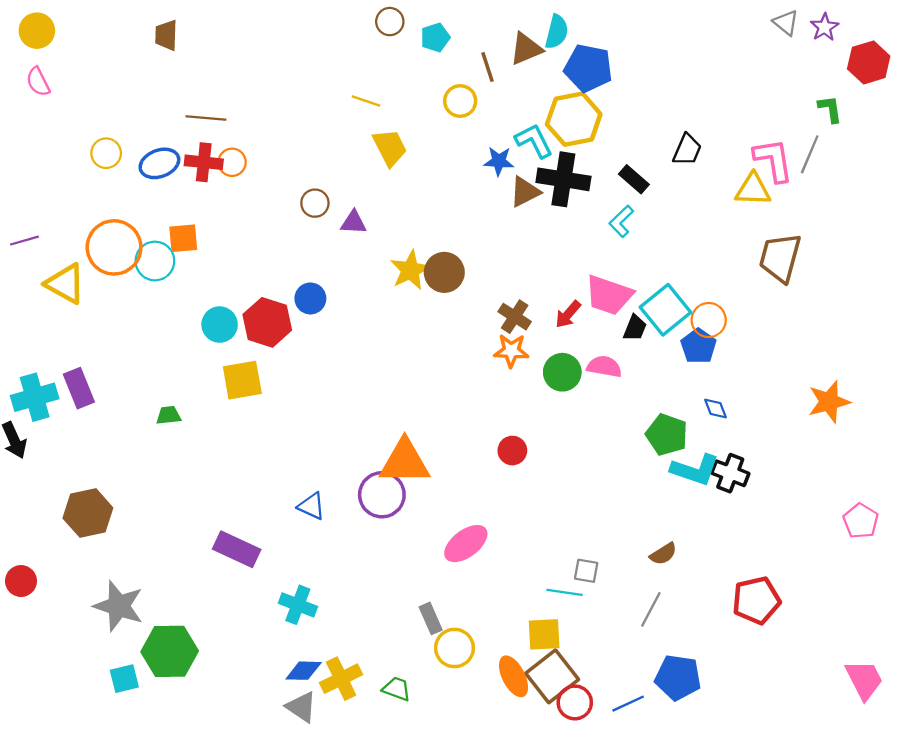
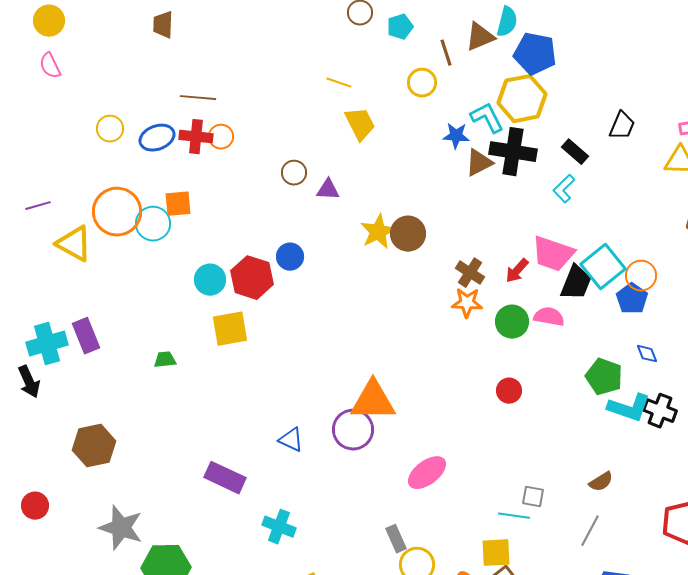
black trapezoid: (635, 328) -> (576, 283), size x1.5
red circle: (512, 451) -> (509, 391), moved

